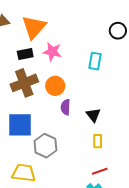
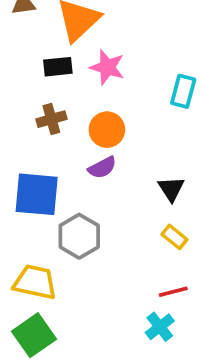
brown cross: (24, 83) -> (51, 119), size x0.6
purple semicircle: (66, 107) -> (102, 168), moved, turned -126
yellow rectangle: (98, 141) -> (174, 237), turned -56

